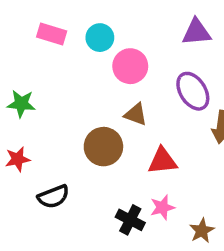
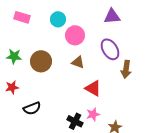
pink rectangle: (52, 34) -> (22, 17), moved
brown circle: (103, 147) -> (41, 61), moved
red triangle: (162, 161) -> (93, 88), turned 36

